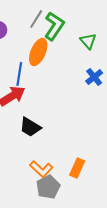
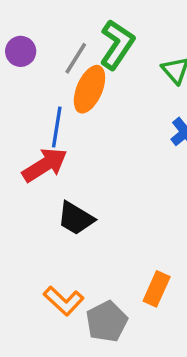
gray line: (36, 19) -> (76, 58), moved
orange L-shape: (41, 169) -> (64, 301), moved

